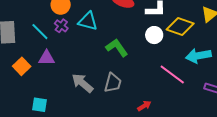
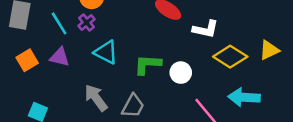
cyan triangle: (88, 21) -> (106, 52), moved
white circle: (154, 35) -> (181, 73), moved
green L-shape: (117, 48) -> (148, 64), turned -65

